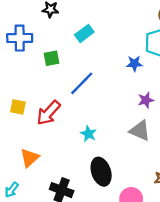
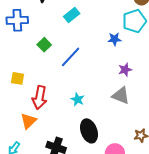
green square: (51, 58) -> (44, 45), moved, turned -32
red arrow: (48, 113) -> (40, 98), moved, turned -30

